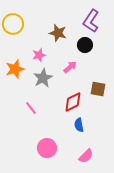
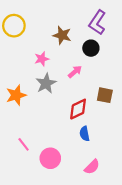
orange star: (15, 69) -> (16, 95), moved
pink line: (31, 108) -> (24, 144), moved

